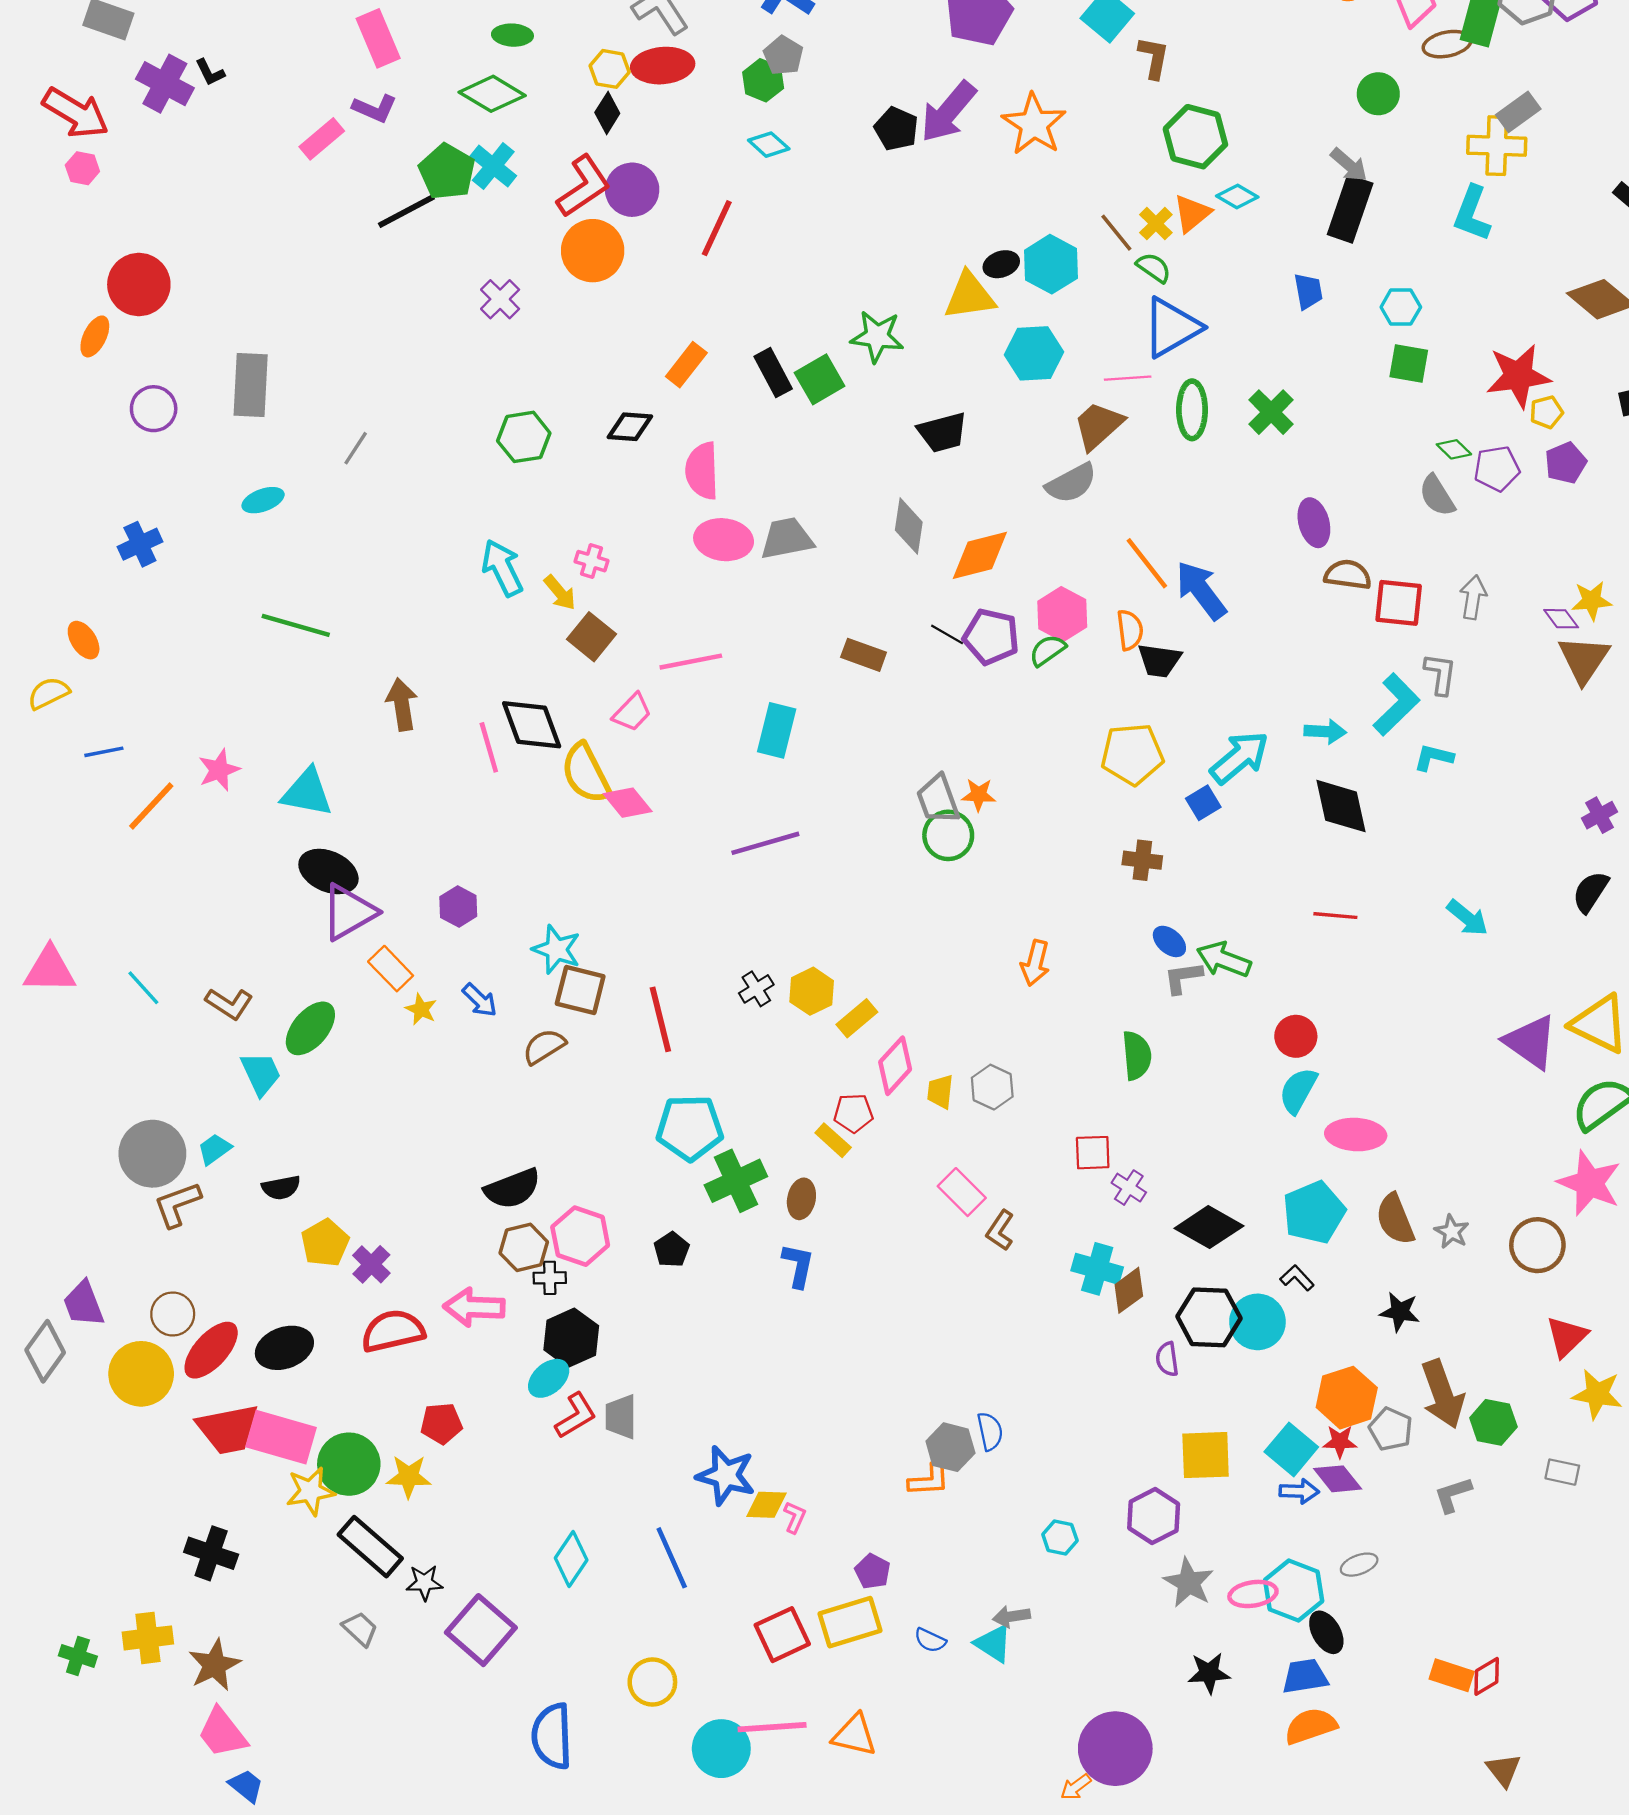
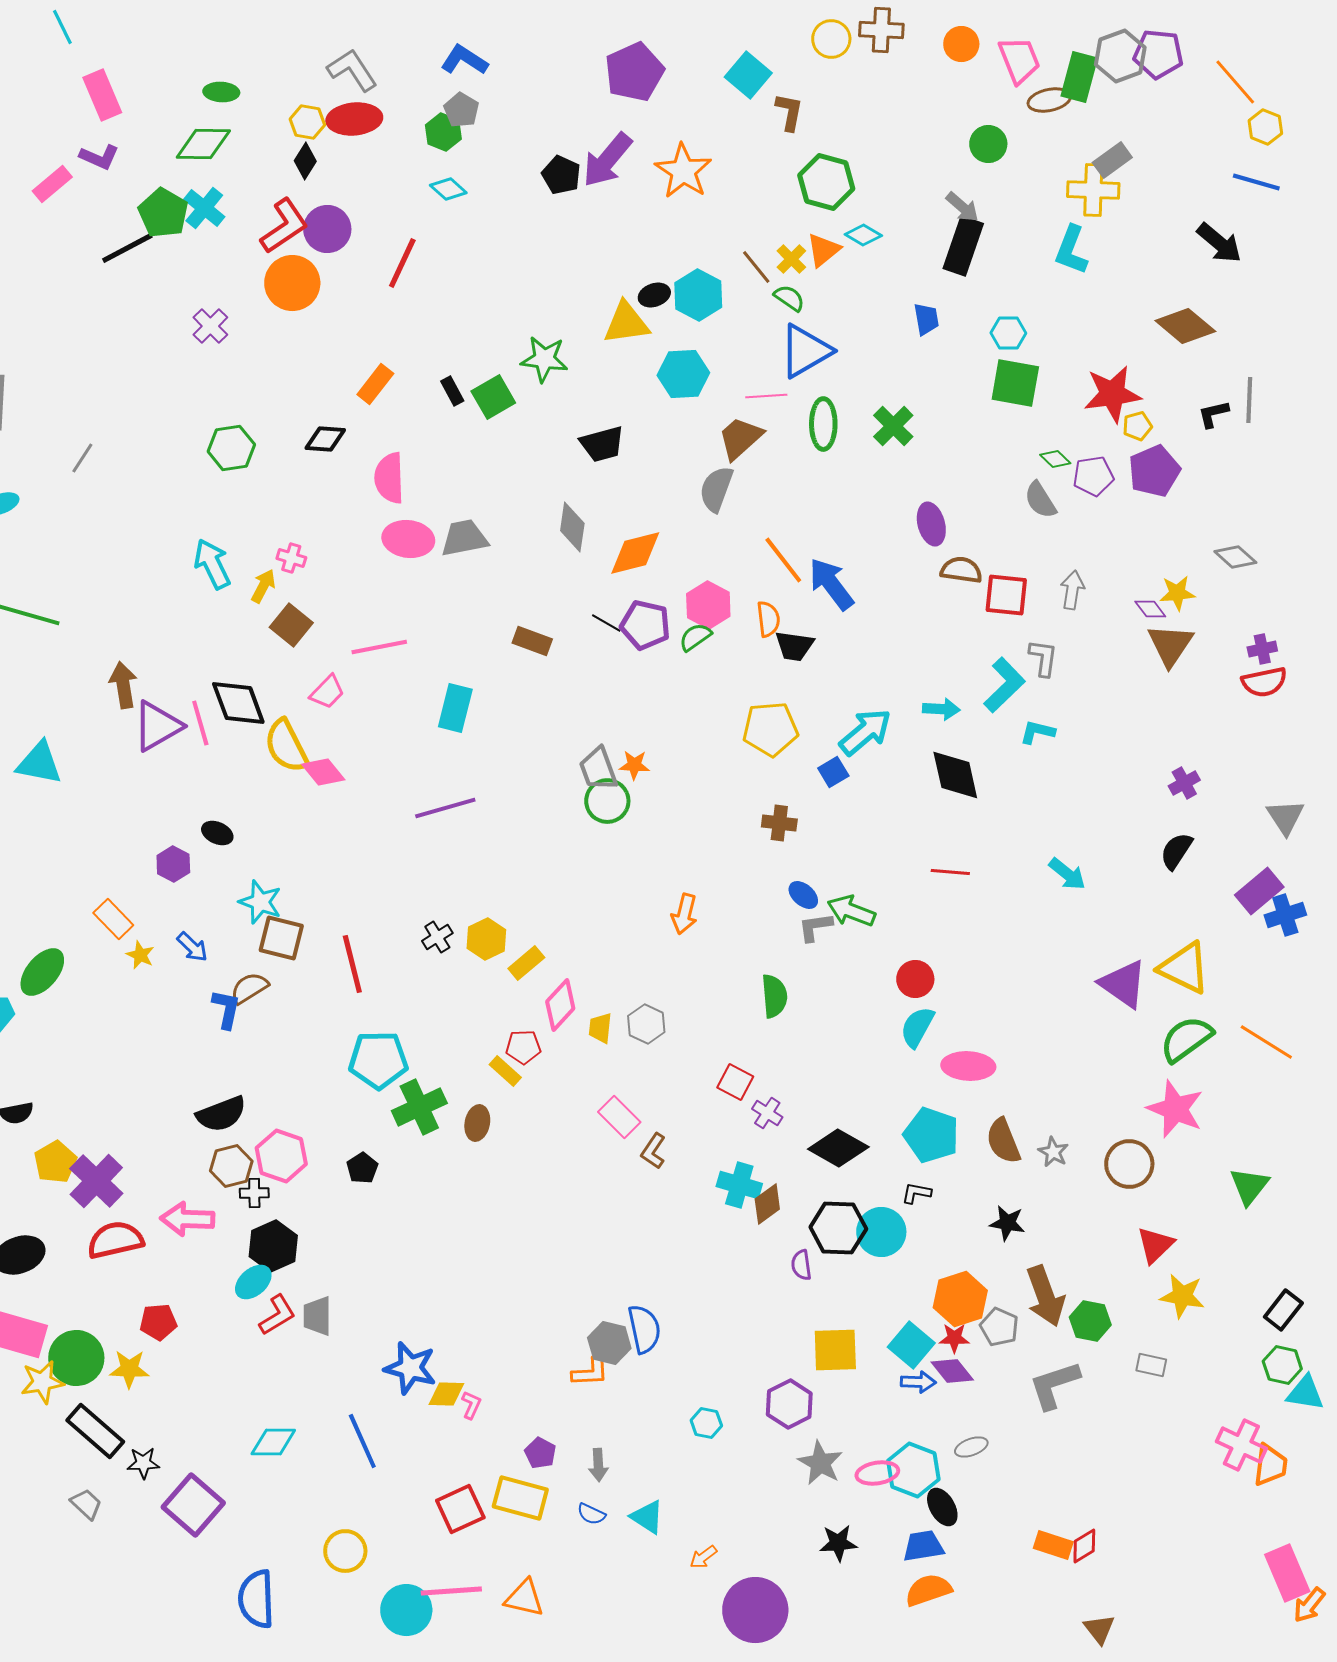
green diamond: (492, 94) -> (203, 144), turned -30
green square: (1409, 364) -> (1015, 383), size x1.4
black rectangle: (773, 373) -> (452, 391), size x0.7
purple pentagon: (1566, 463) -> (1154, 471), size x1.4
gray semicircle: (1071, 483) -> (716, 489), turned 138
yellow arrow: (560, 593) -> (263, 586), turned -112
black ellipse: (328, 872) -> (217, 833), moved, size x0.6
purple triangle: (349, 912) -> (157, 726), moved
red square: (1093, 1153) -> (735, 1082), turned 30
cyan pentagon: (1314, 1212) -> (931, 1135), turned -30
purple cross: (371, 1264) -> (96, 1181), size x1.6
blue L-shape: (798, 1265) -> (226, 1009), moved
black L-shape: (1297, 1278) -> (916, 1193), turned -36
blue semicircle: (990, 1431) -> (644, 1329), size x1.4
gray L-shape: (1453, 1495) -> (1054, 1385), size x1.5
cyan diamond: (571, 1559) -> (273, 1442), turned 57
gray arrow: (1011, 1617) -> (598, 1465), moved, turned -84
yellow rectangle: (850, 1622) -> (520, 1498), turned 32
orange arrow: (1076, 1787) -> (703, 1557), moved

